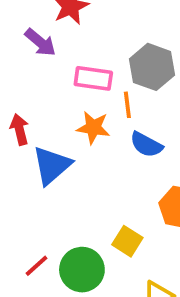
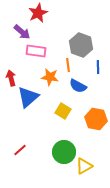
pink rectangle: (93, 78) -> (36, 51), moved
yellow square: (127, 241) -> (63, 111), moved
green circle: (82, 270) -> (64, 152), moved

